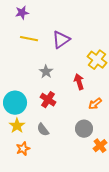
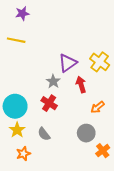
yellow line: (29, 39) -> (16, 40), moved
purple triangle: (61, 40) -> (68, 63), moved
gray star: (46, 72) -> (53, 81), moved

